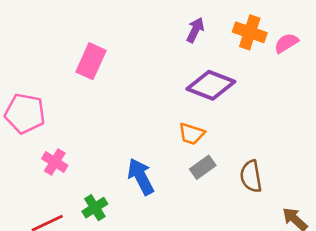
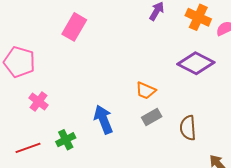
purple diamond: (211, 85) -> (196, 63), moved

